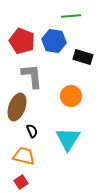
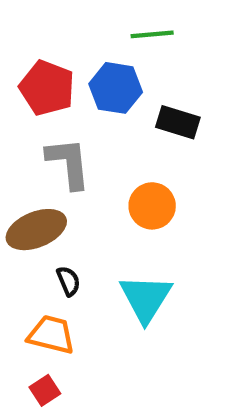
brown ellipse: (17, 107) -> (36, 230), turned 48

